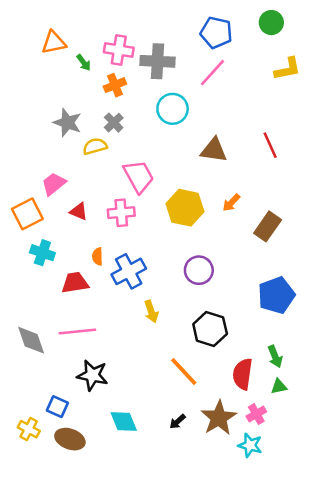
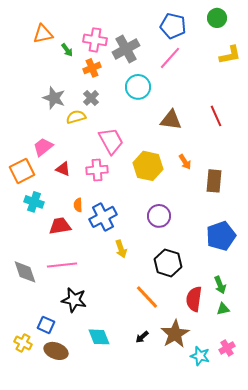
gray cross: (158, 61) -> (126, 49), turned -32
orange arrow: (231, 203) -> (185, 162), turned -77
brown rectangle: (268, 226) -> (214, 181), turned -30
pink cross: (256, 414) -> (227, 348), moved

